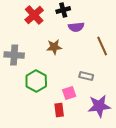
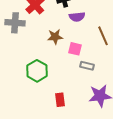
gray cross: (14, 55) -> (15, 23), moved
pink square: (69, 93) -> (75, 49), moved, turned 32

